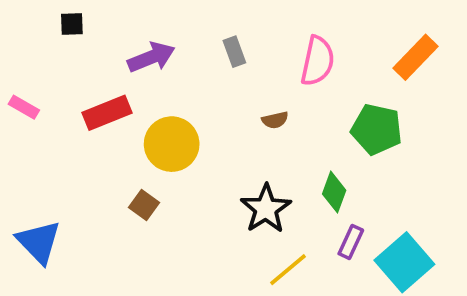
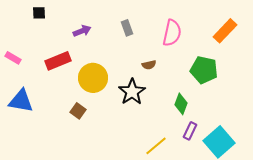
purple arrow: (151, 57) -> (82, 31), size x0.7
black star: (266, 209) -> (132, 92), moved
blue triangle: (39, 242) -> (21, 101), moved, turned -36

